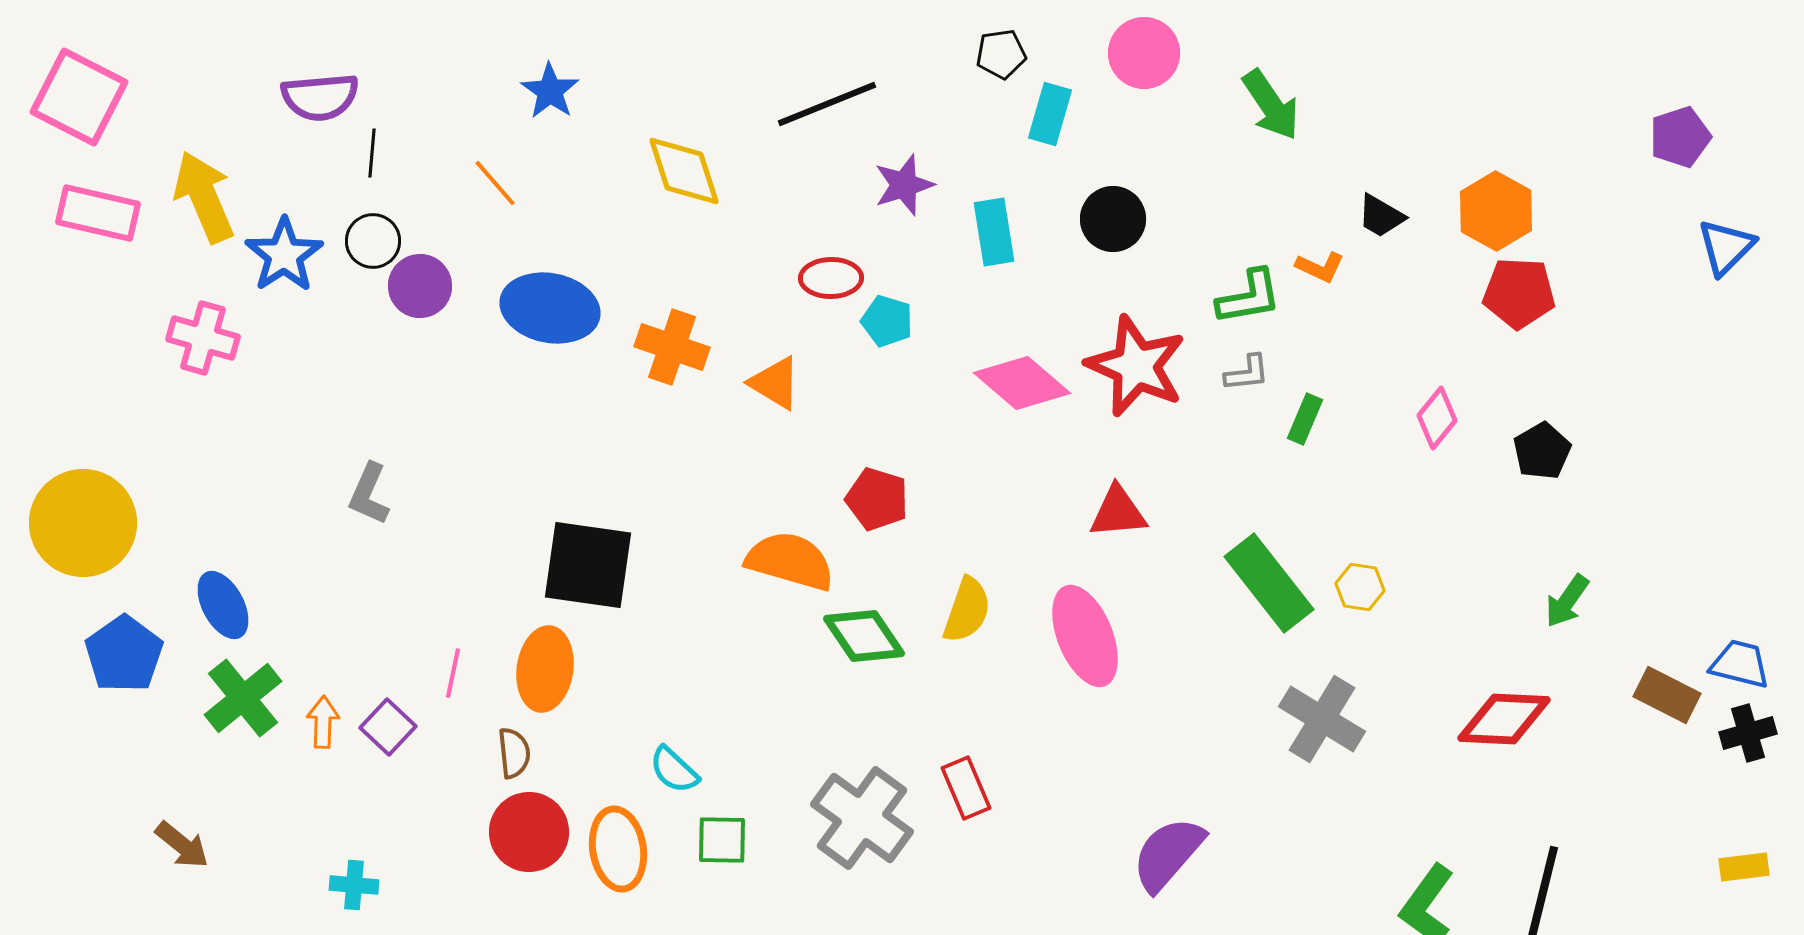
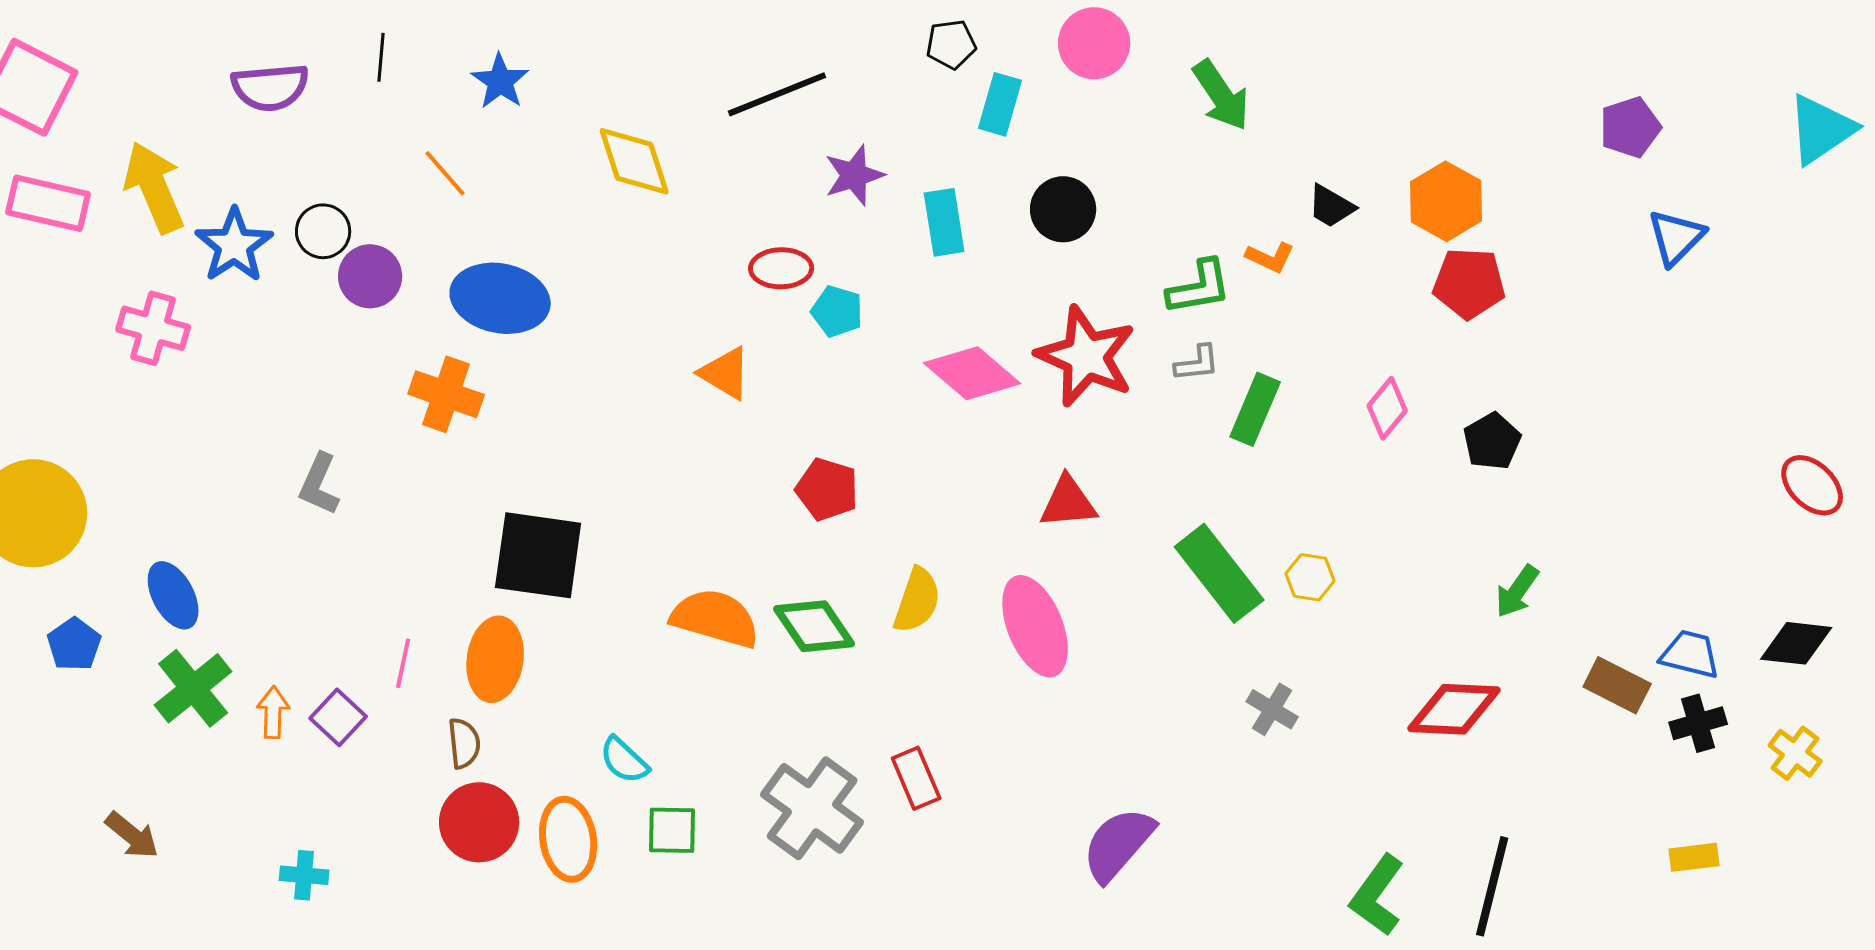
black line: (372, 153) -> (381, 57), moved
orange cross: (672, 347) -> (446, 394), moved
green rectangle: (1305, 419) -> (1255, 409), size x1.4
orange semicircle: (790, 561) -> (715, 618), moved
blue pentagon: (124, 654) -> (74, 644), size x0.7
gray cross: (1322, 719) -> (1272, 709), size x0.6

